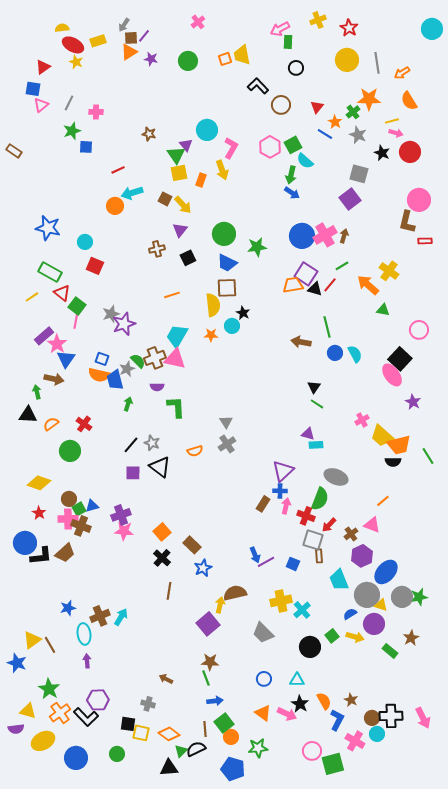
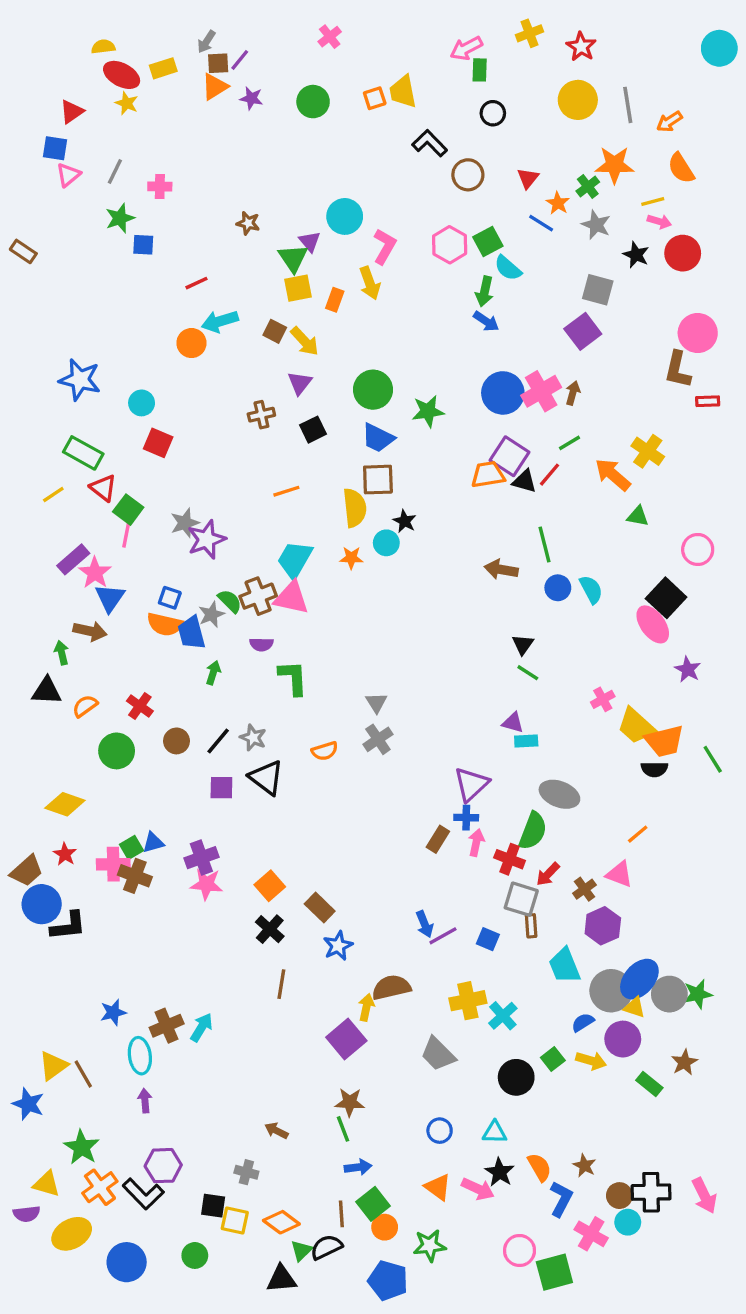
brown circle: (69, 499) -> (177, 741), moved
brown trapezoid: (65, 553) -> (27, 871), moved
blue ellipse: (386, 572) -> (639, 979), moved

